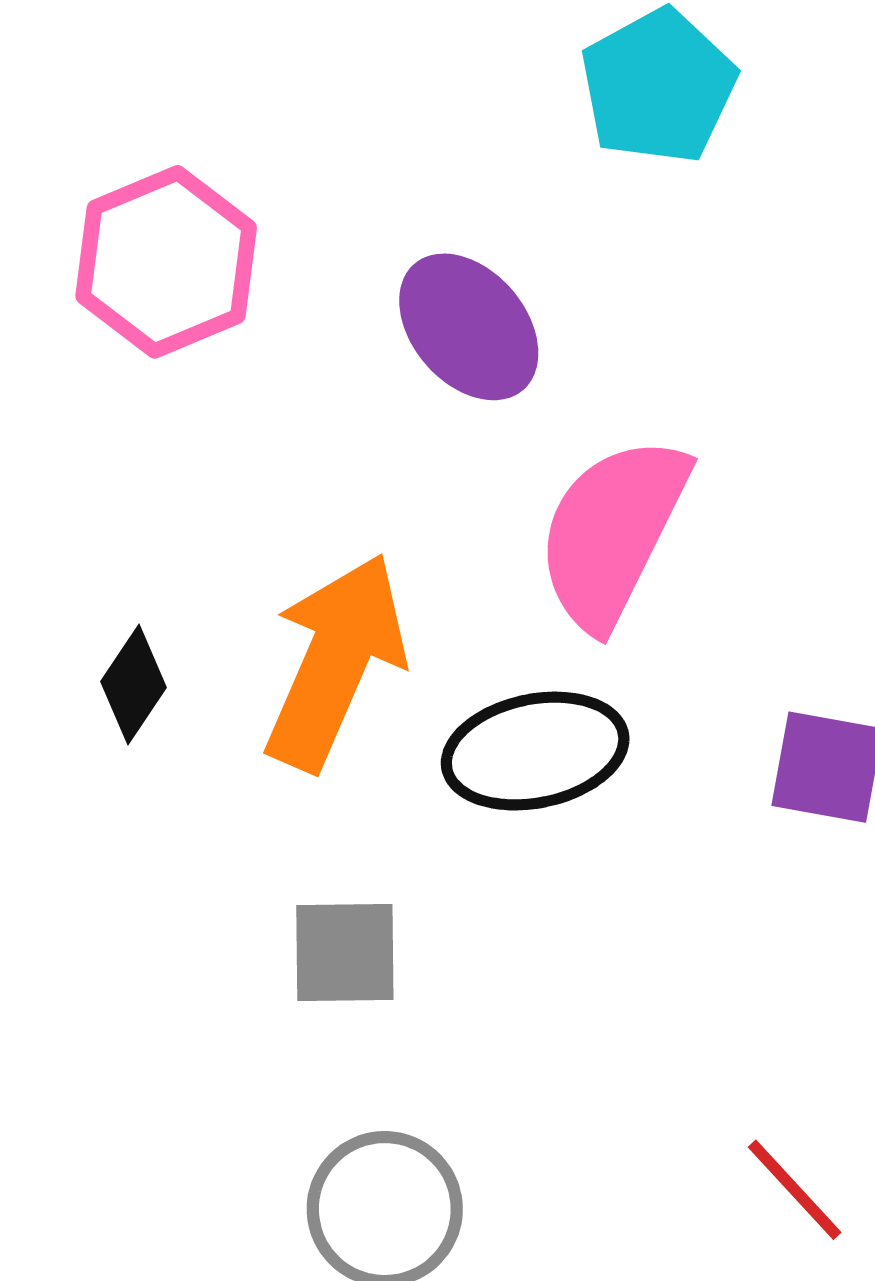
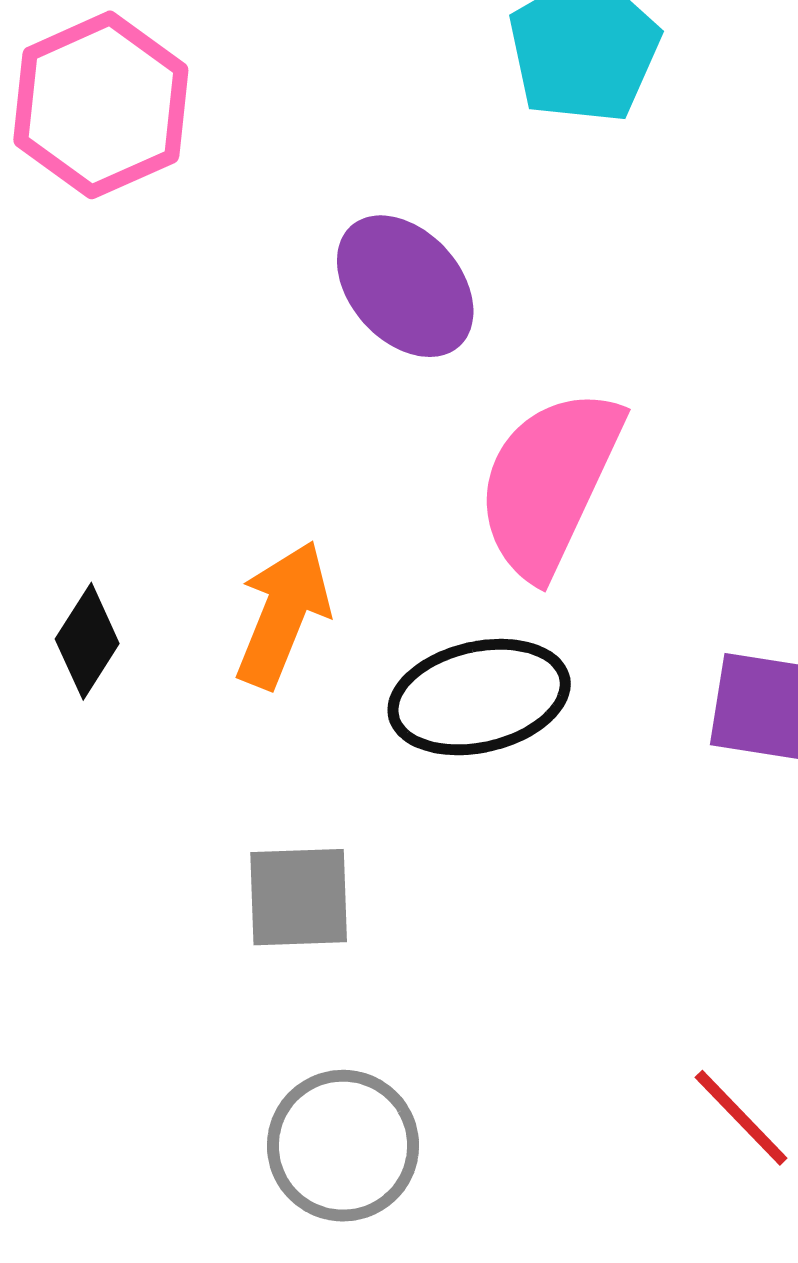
pink hexagon: (166, 262) -> (101, 105), moved
orange arrow: (335, 662) -> (283, 615), size x0.7

